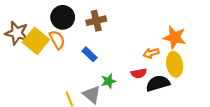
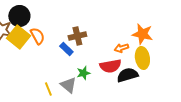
black circle: (63, 17) -> (19, 16), moved
brown cross: (96, 21) -> (77, 36), moved
red semicircle: (139, 73) -> (110, 66), size x1.5

